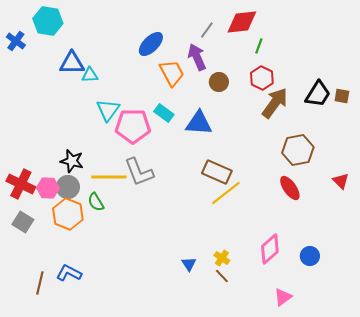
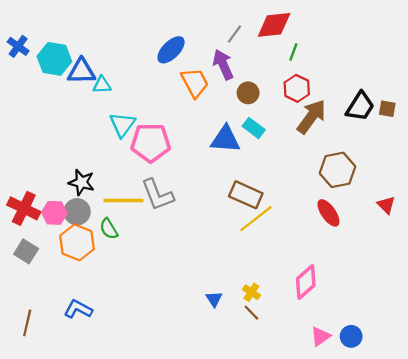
cyan hexagon: (48, 21) -> (54, 59), moved
cyan rectangle: (164, 113) -> (254, 128), moved
blue circle: (310, 256) -> (351, 336), moved
brown line: (40, 283) -> (27, 323), moved

